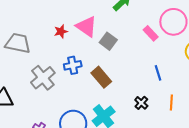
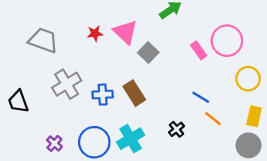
blue cross: (73, 65) -> (103, 95), moved
blue line: (158, 73) -> (201, 97), turned -49
orange line: (171, 103) -> (213, 119), moved, turned -63

